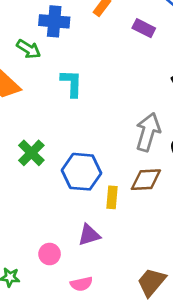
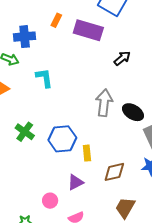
purple rectangle: (144, 28) -> (88, 30), size x1.8
brown diamond: (146, 180) -> (114, 172), moved

